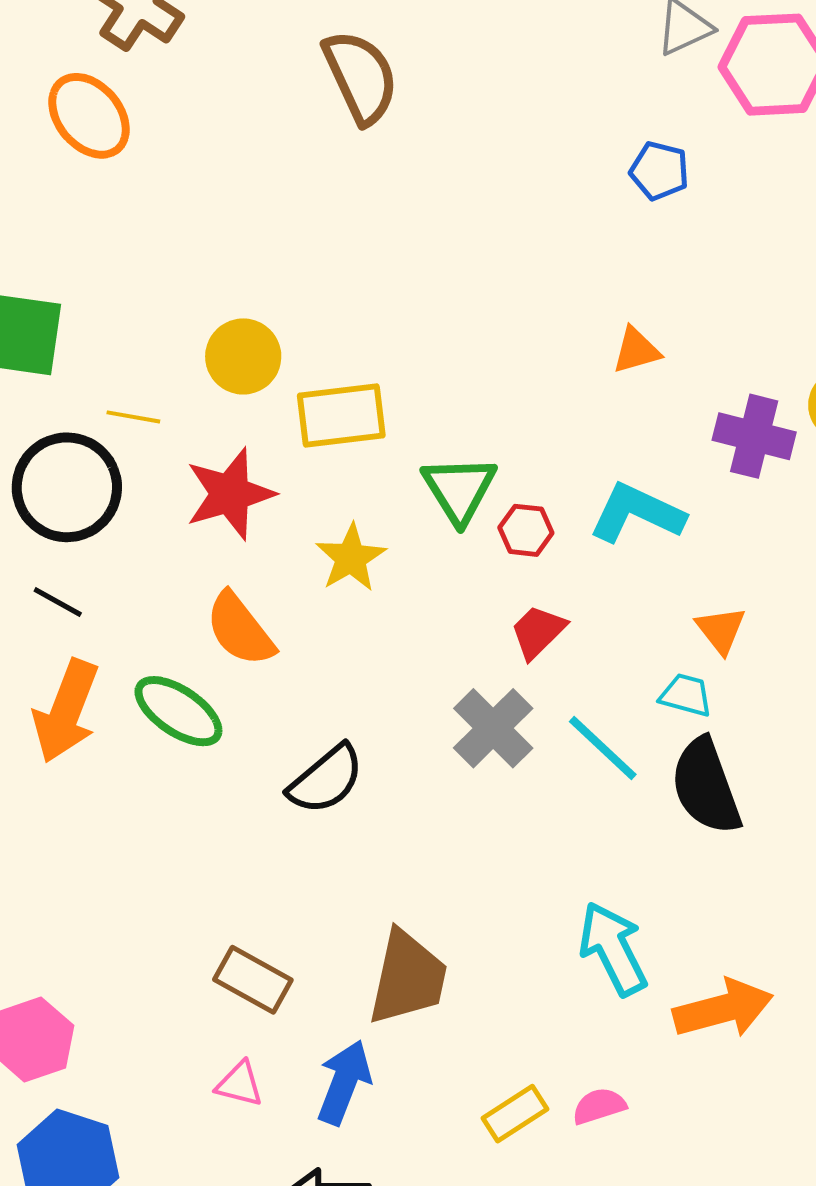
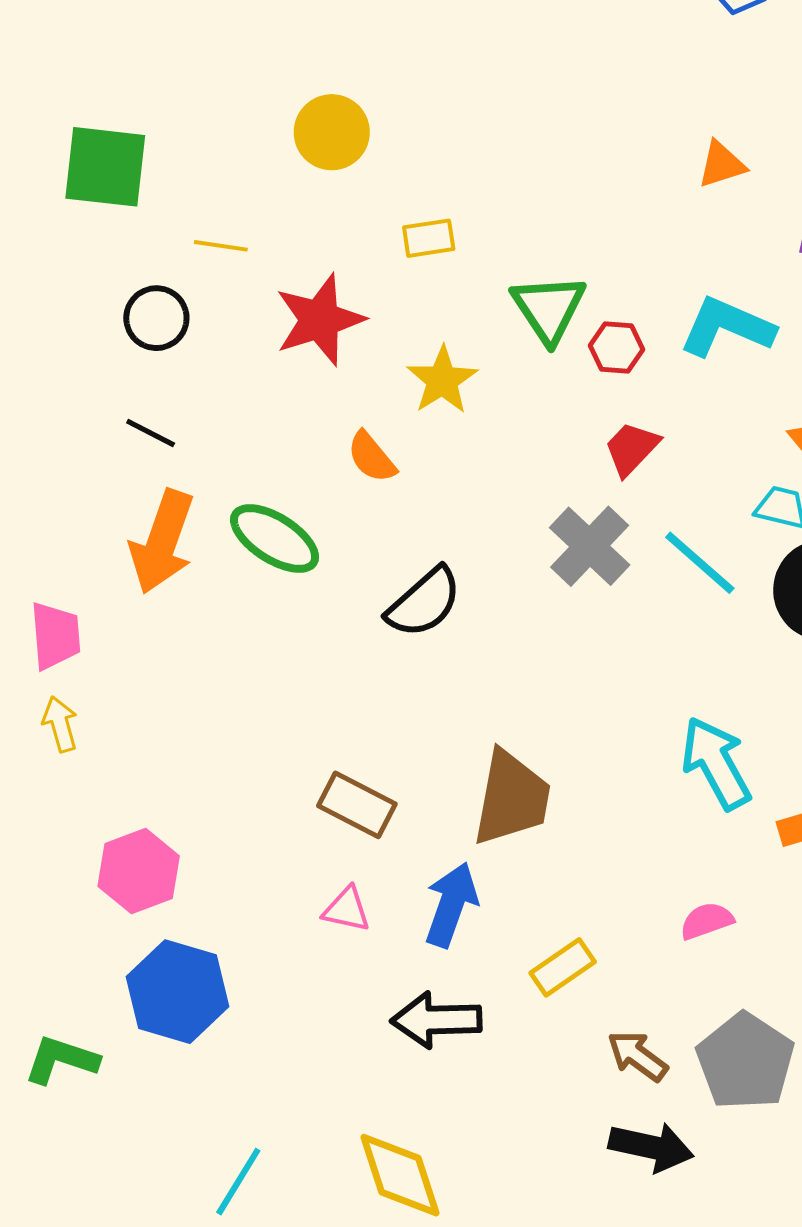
yellow circle: (243, 356) -> (332, 132), moved
yellow rectangle: (341, 415) -> (429, 238), size x0.6
black circle: (67, 487) -> (156, 318), size x0.6
orange semicircle: (240, 629) -> (372, 457), moved, size x0.7
yellow rectangle: (515, 1114) -> (563, 967), moved

